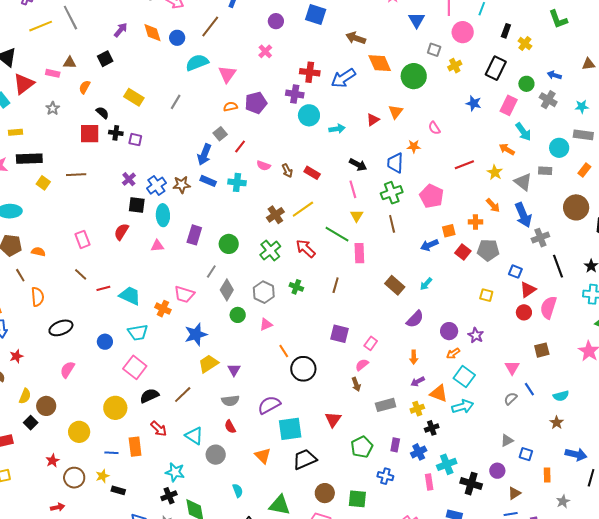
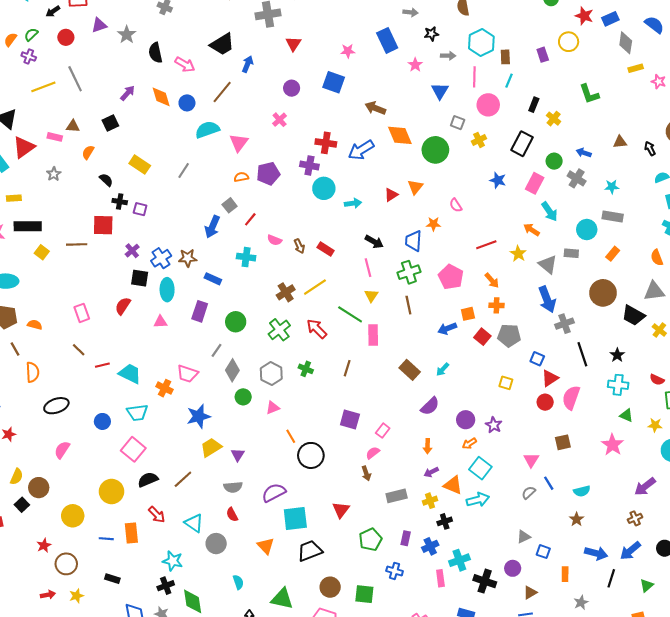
red square: (90, 134) -> (103, 225), moved
blue rectangle: (208, 181) -> (213, 279), moved
orange arrow: (493, 205) -> (492, 280), moved
yellow star: (102, 476) -> (76, 596), moved

